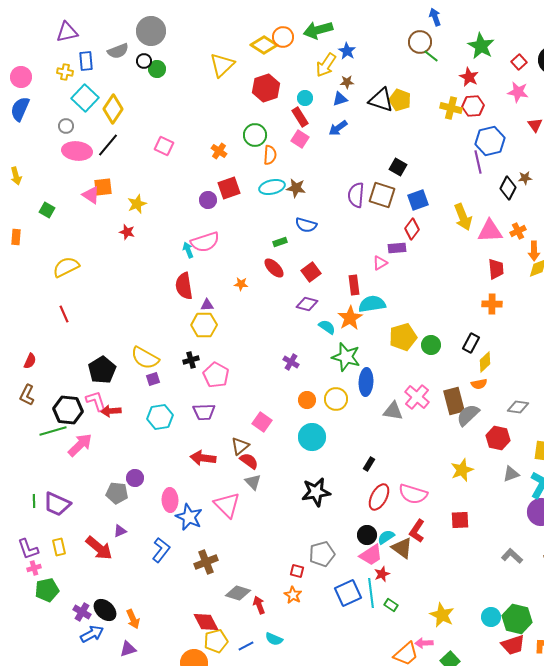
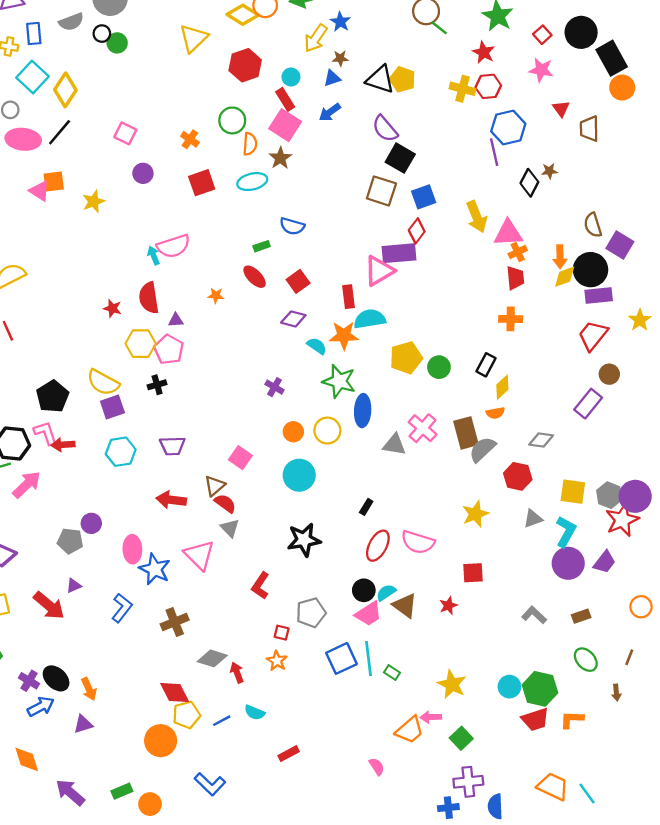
pink square: (300, 139) -> (285, 125), size x1.5
black square: (398, 167) -> (400, 158), size x1.4
brown star: (296, 188) -> (280, 158), moved, turned 30
purple semicircle: (356, 195) -> (385, 129), moved, turned -45
purple circle: (208, 200) -> (143, 173), moved
orange cross: (518, 231) -> (518, 252), moved
red star: (127, 232) -> (112, 308), moved
purple rectangle: (397, 248) -> (399, 253), size x1.6
pink triangle: (380, 263) -> (379, 271), size x1.8
orange star: (350, 318) -> (344, 335), turned 30
yellow hexagon: (204, 325) -> (141, 344), moved
pink pentagon: (216, 375) -> (169, 350), moved
purple square: (153, 379) -> (112, 407), size x1.5
red L-shape: (417, 531) -> (260, 586), moved
red star: (382, 574) -> (448, 606), moved

